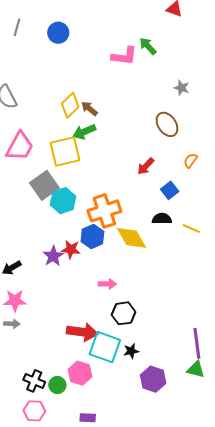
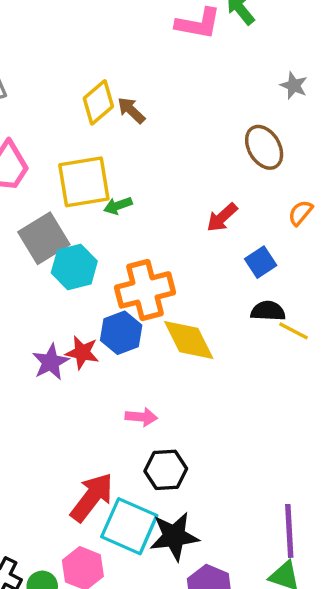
green arrow: (84, 132) -> (118, 206), moved, size x0.7
black semicircle: (162, 219) -> (268, 311), moved
red arrow: (82, 332) -> (92, 497), turned -64
black star: (131, 351) -> (174, 536), size x1.8

